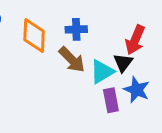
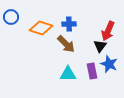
orange diamond: (34, 35) -> (41, 28), turned -75
cyan triangle: (102, 72) -> (68, 74), moved, turned 30

